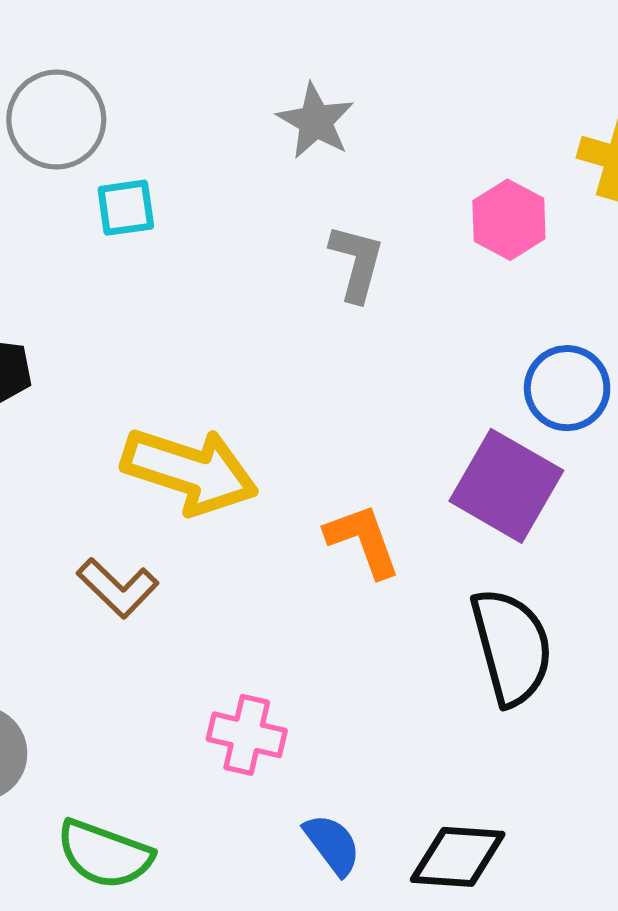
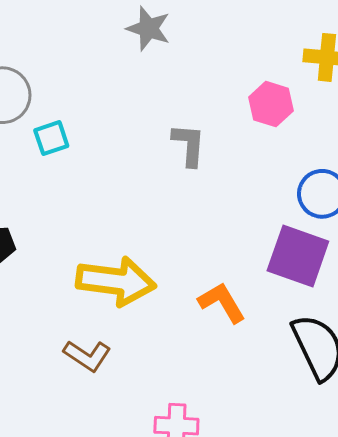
gray star: (316, 121) -> (148, 29), moved

